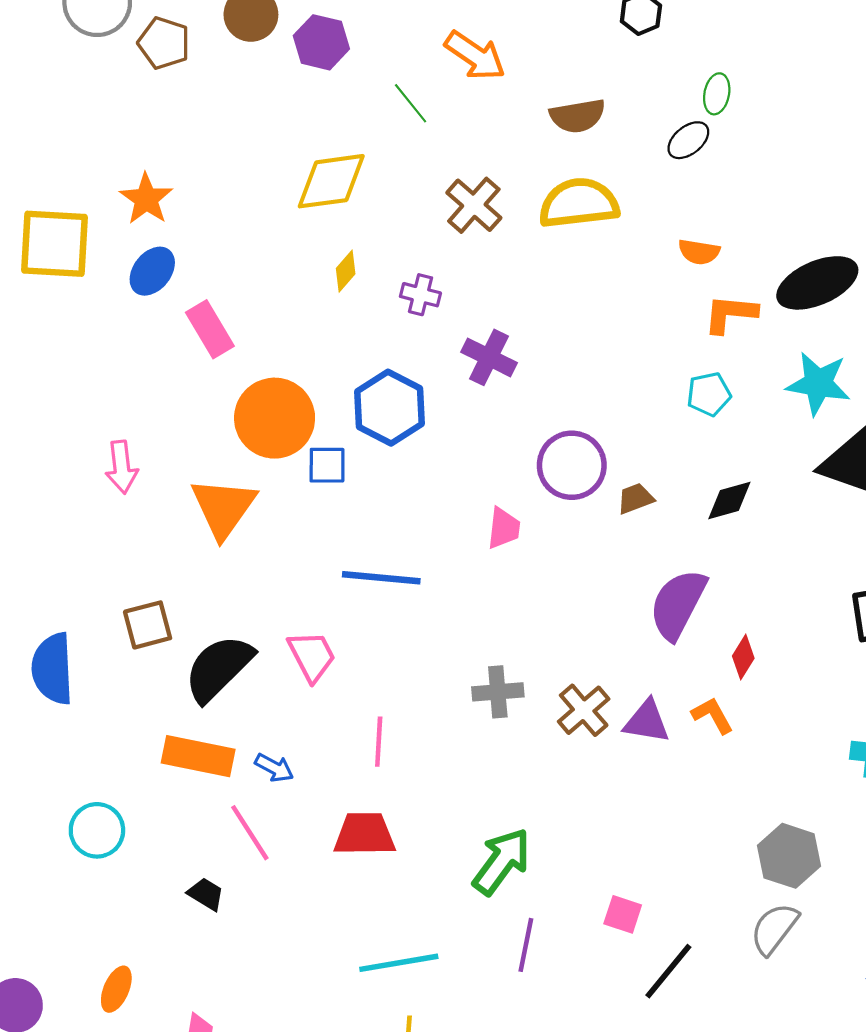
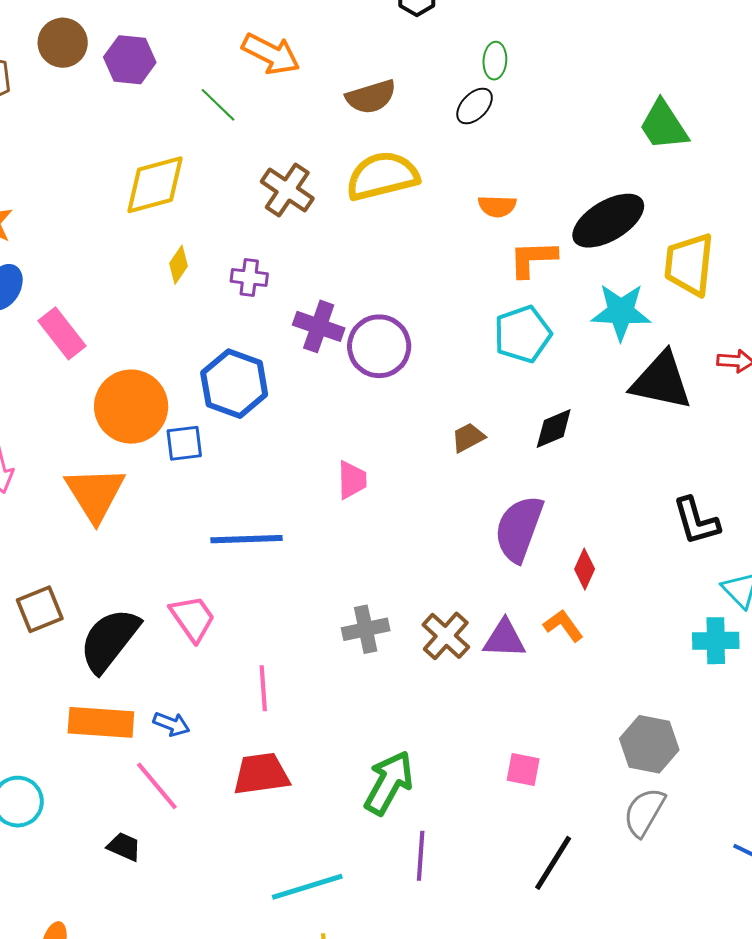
cyan pentagon: (709, 394) -> (523, 334), size x1.4
purple circle: (572, 465) -> (379, 346), moved
pink square: (623, 914) -> (523, 770), moved

